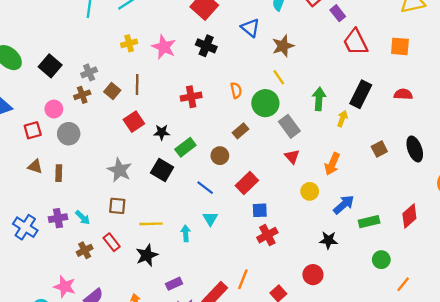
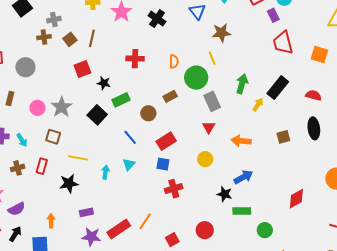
pink circle: (54, 109) -> (38, 108), moved
black ellipse: (415, 149) -> (314, 128), moved
orange arrow: (332, 164) -> (241, 141), turned 60
yellow circle: (310, 191) -> (205, 159), moved
blue square: (260, 210) -> (163, 164), moved
green rectangle: (369, 222) -> (242, 211), moved
black star: (328, 240) -> (225, 194), moved
red rectangle: (112, 242) -> (42, 166), turned 42

